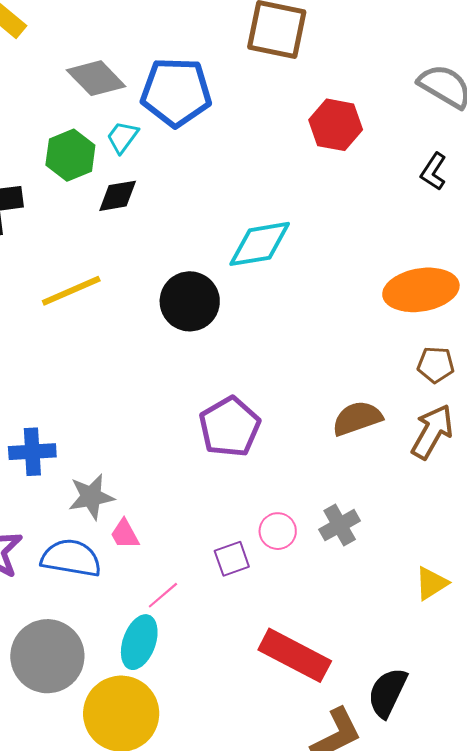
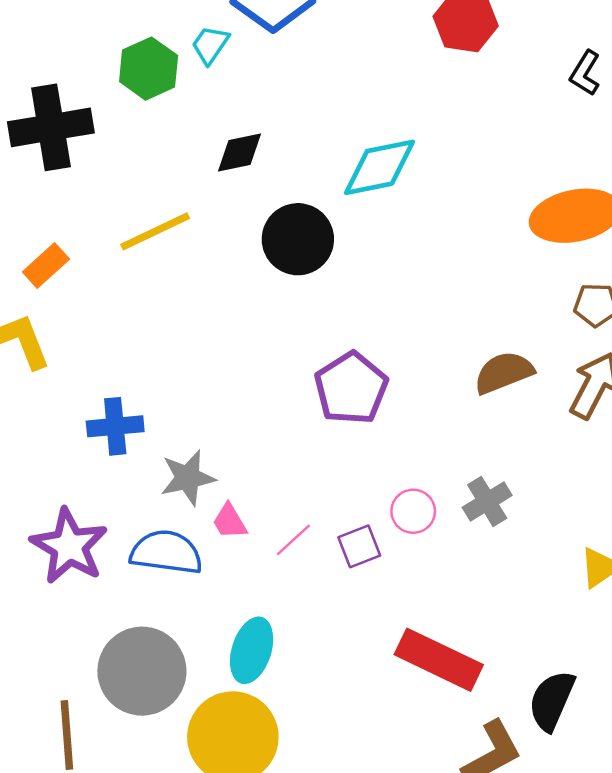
black diamond: (118, 196) -> (240, 152), moved
pink line: (163, 595) -> (293, 540), moved

